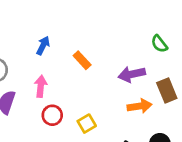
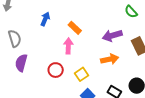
pink arrow: (41, 86) -> (68, 46), moved
orange arrow: (140, 106) -> (110, 59), moved

